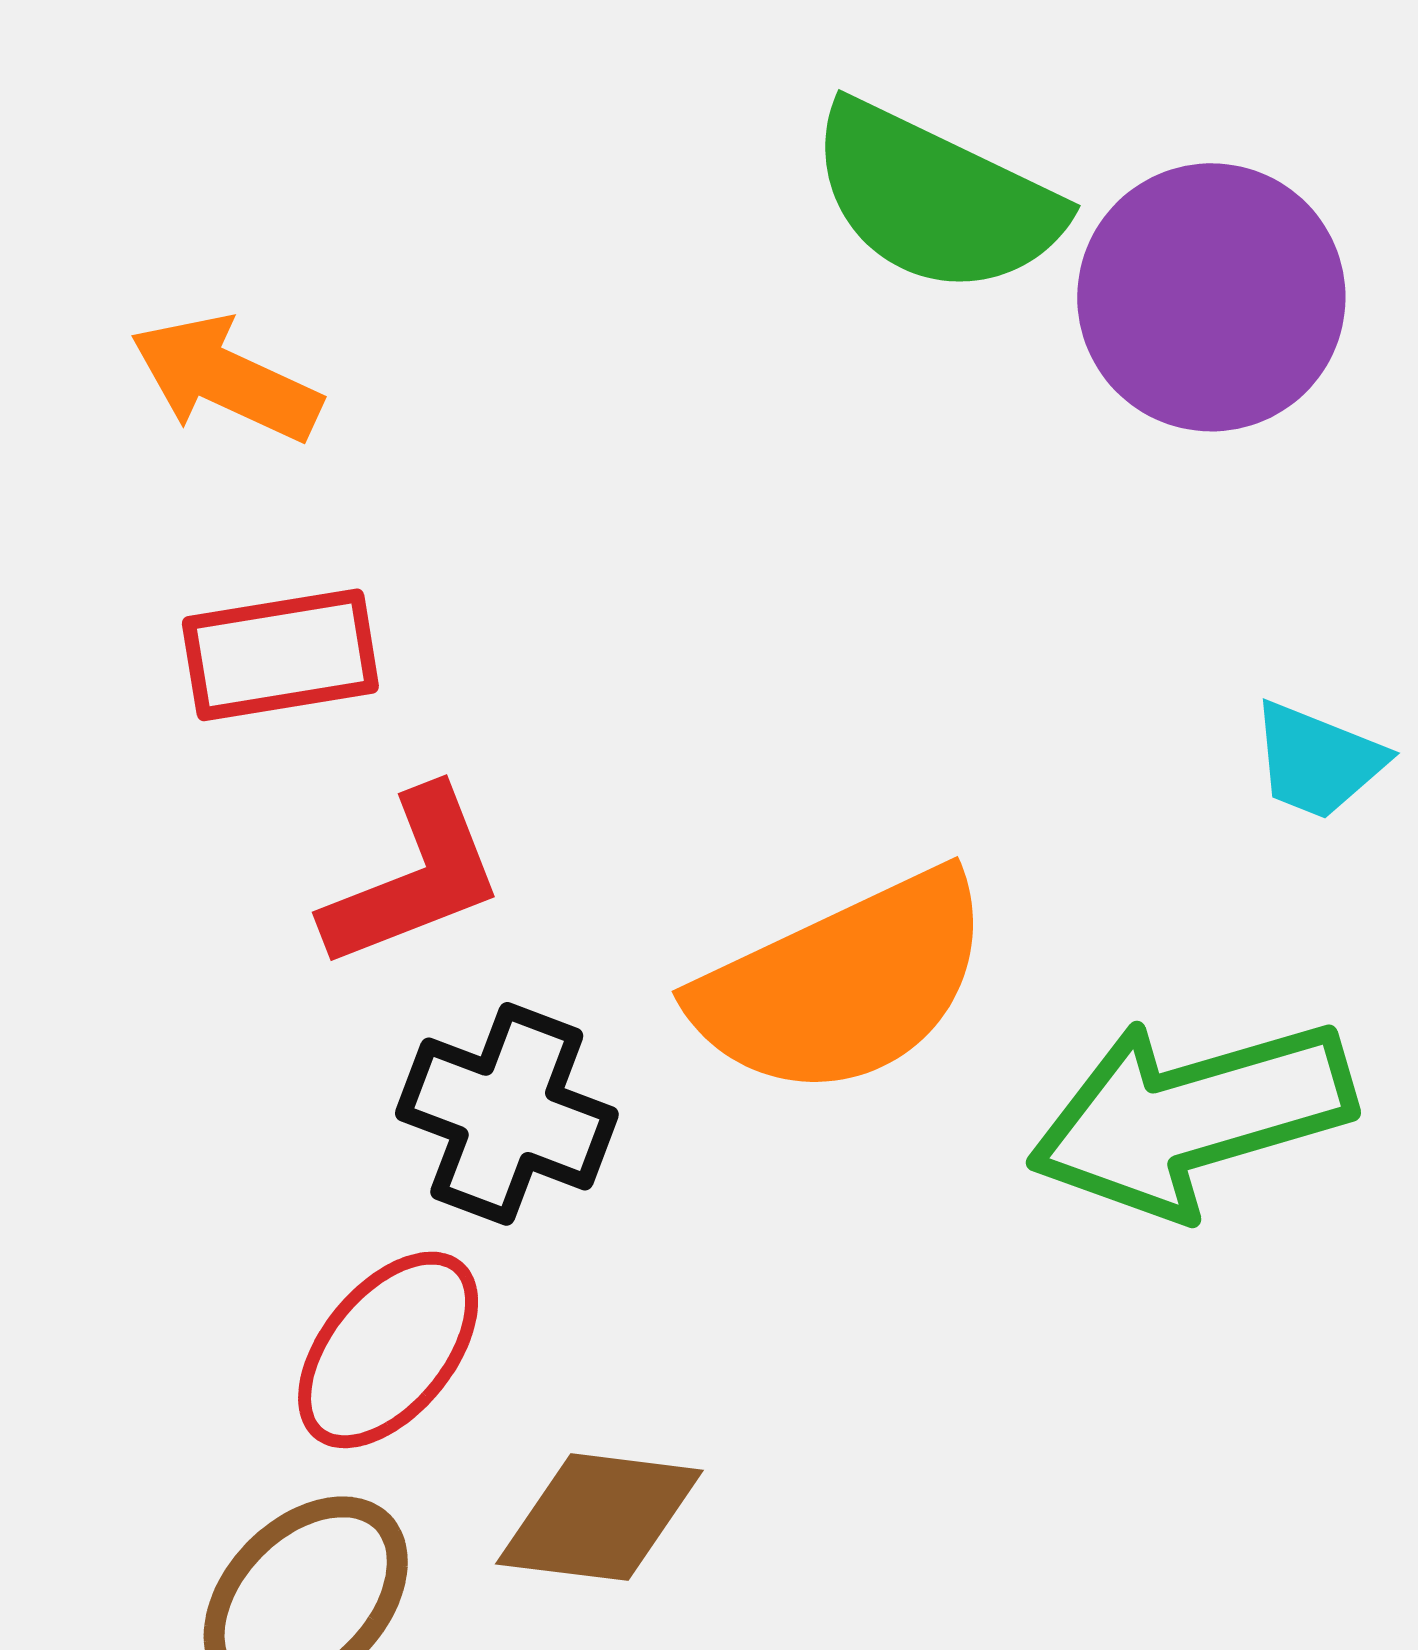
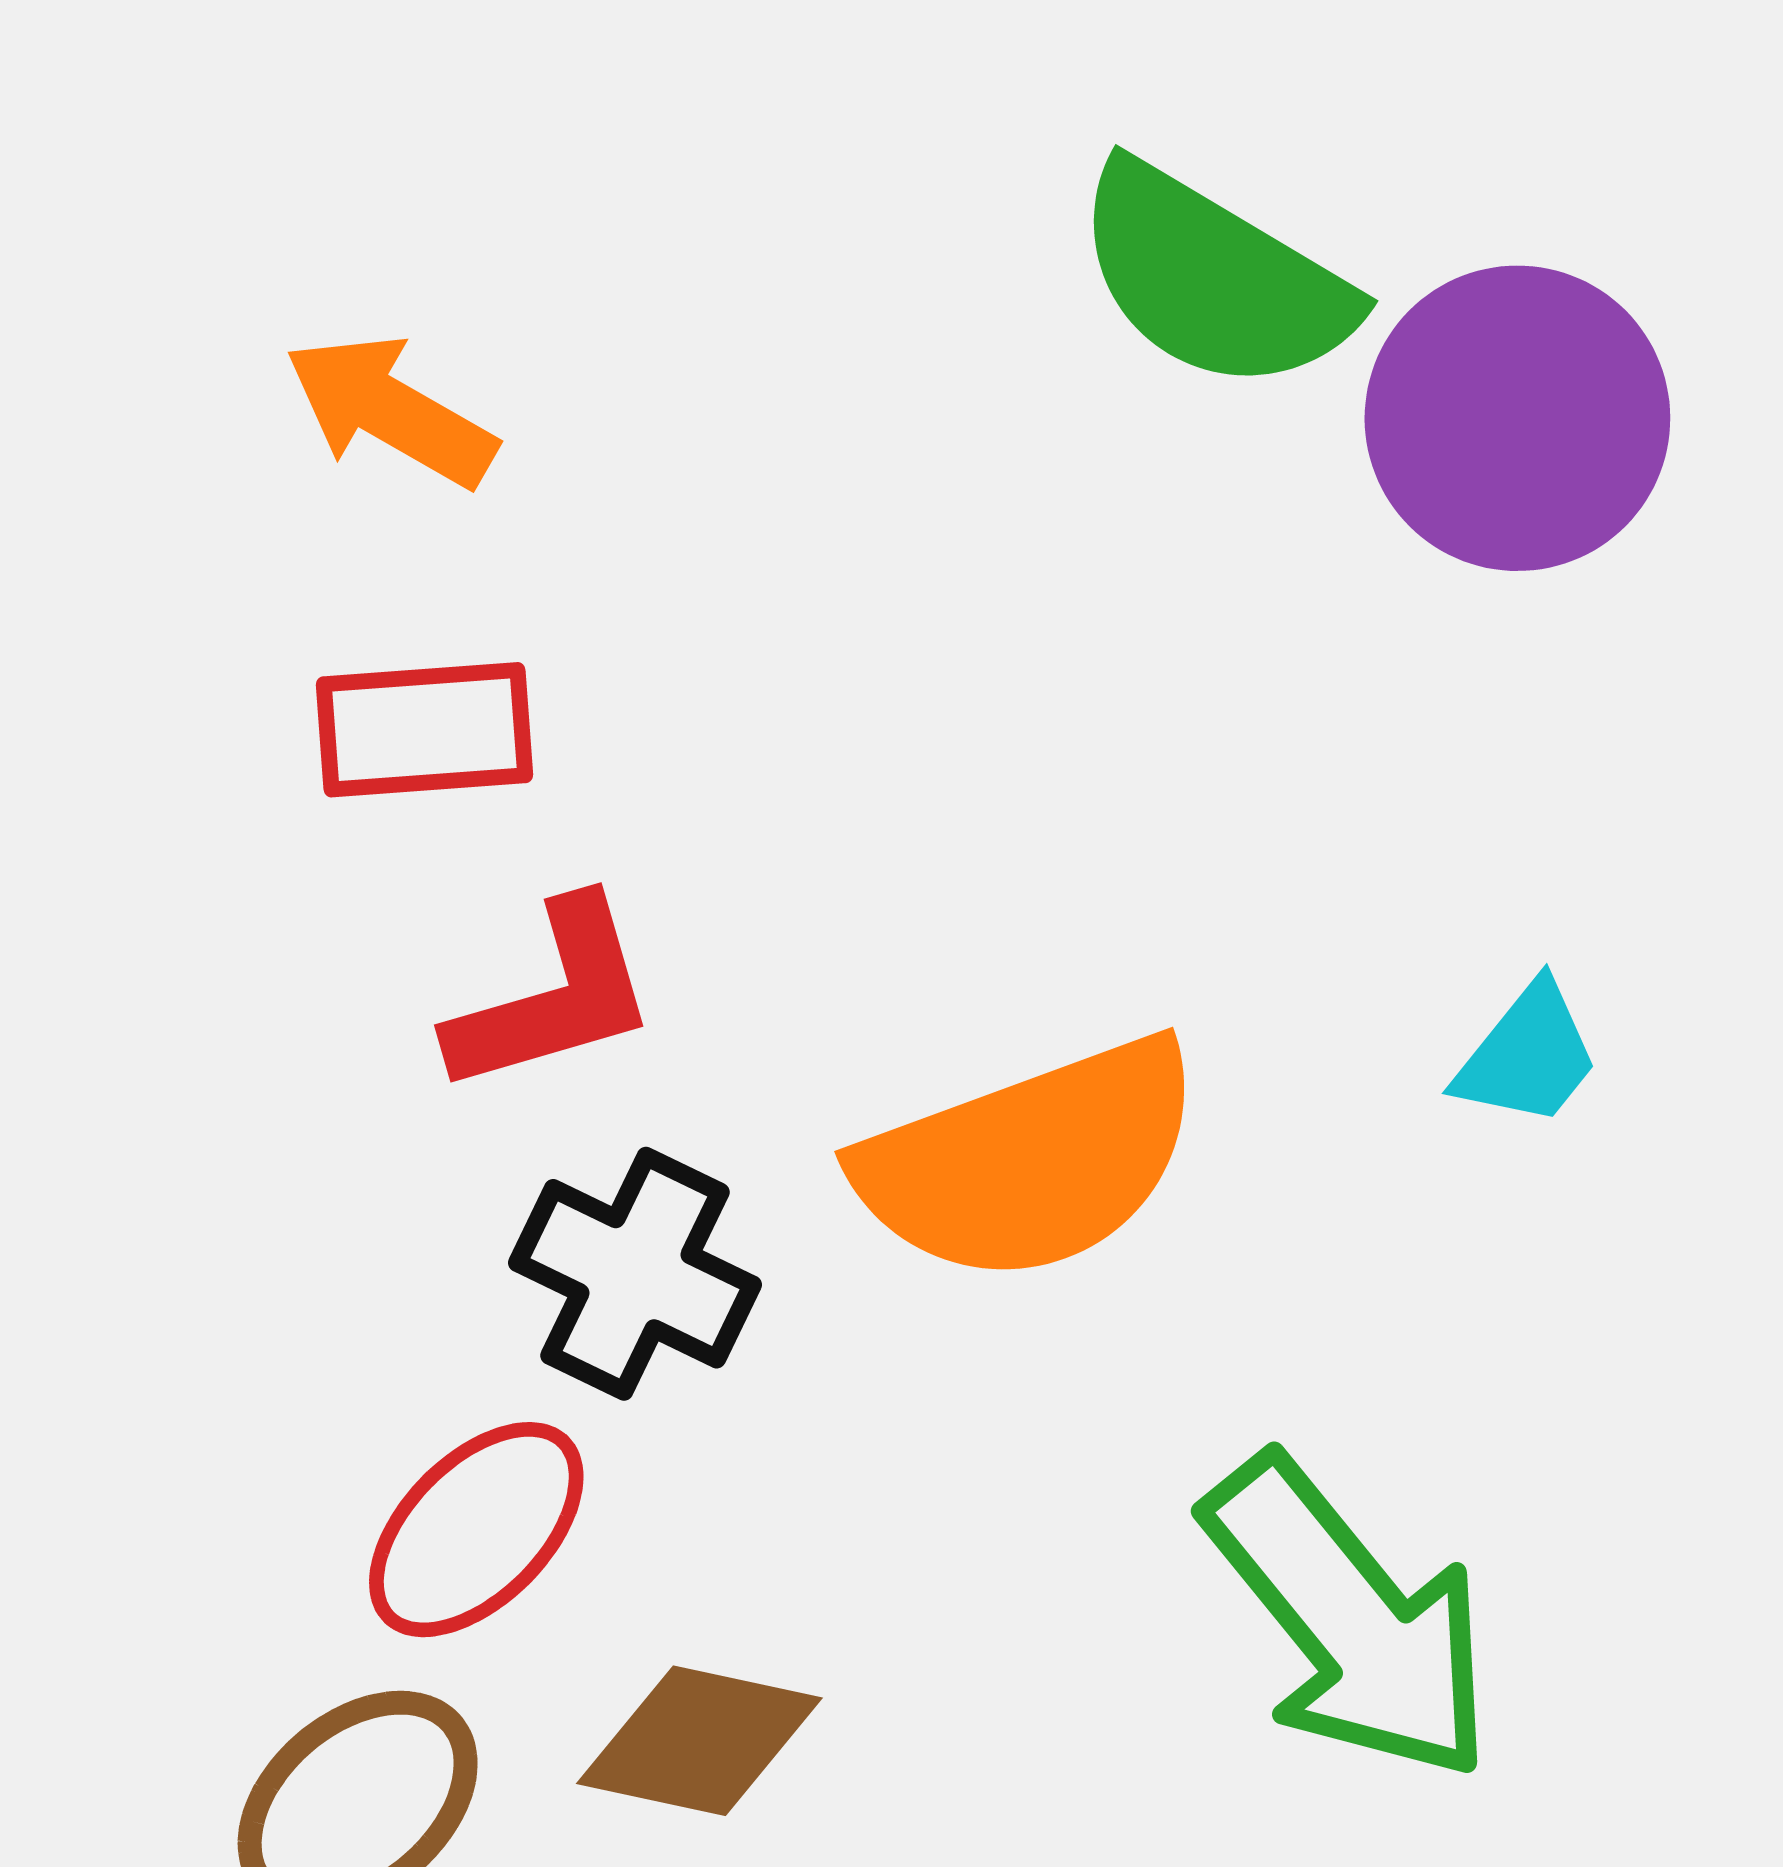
cyan trapezoid: (1318, 761) -> (1528, 1055), moved, turned -78
green arrow: (1191, 1117) -> (1350, 1619), moved, turned -118

